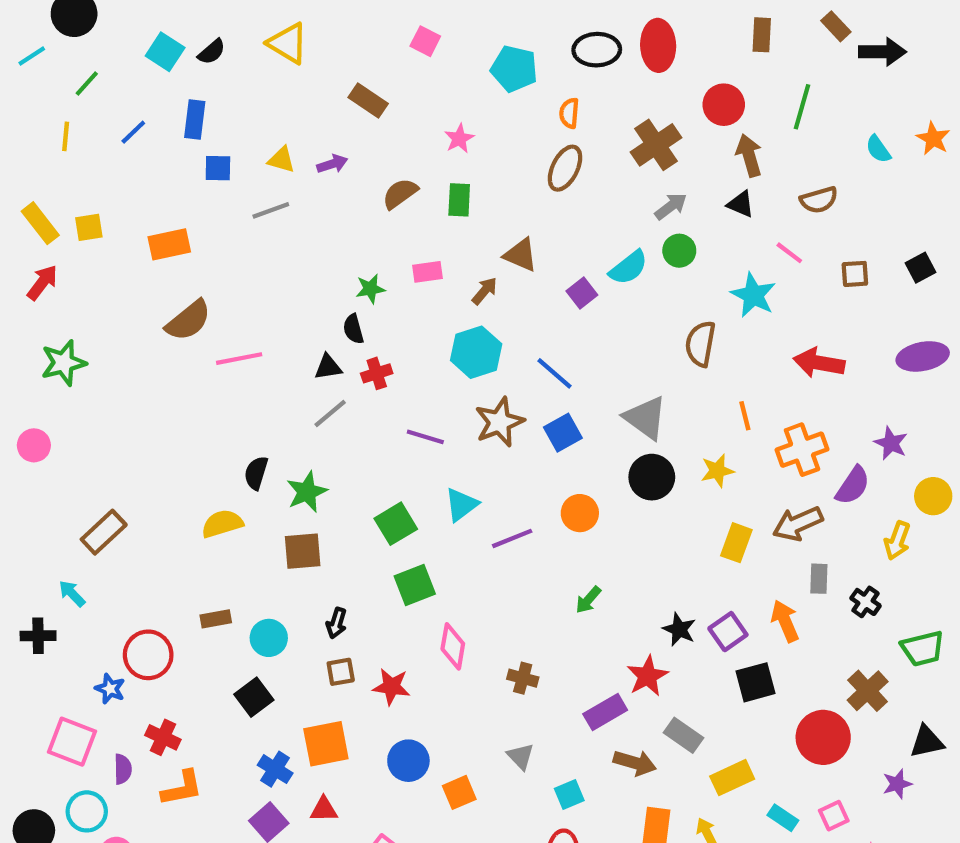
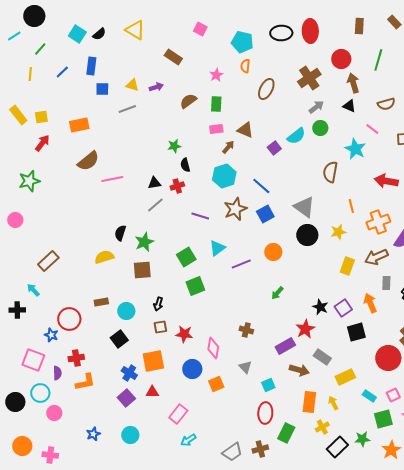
orange semicircle: (569, 113) -> (245, 66), moved
pink rectangle: (427, 272) -> (216, 129), moved
red arrow: (42, 282) -> (42, 143), moved
black semicircle: (353, 329) -> (185, 165), moved
pink diamond: (453, 646) -> (213, 348), moved
red cross: (163, 737) -> (76, 358), turned -35

